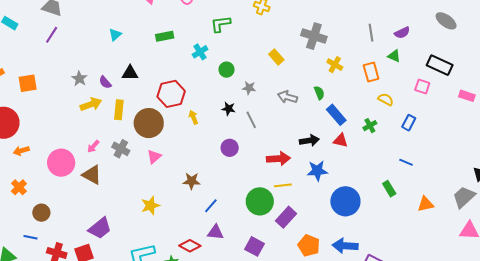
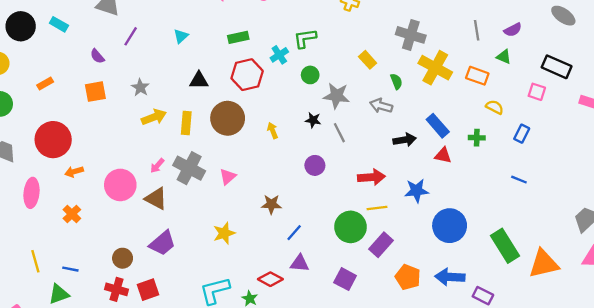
green L-shape: (221, 24) -> (305, 38), moved
purple line: (52, 35) -> (131, 36), moved
yellow cross: (335, 65) -> (435, 68), size x1.8
orange rectangle: (371, 72) -> (477, 76), turned -54
purple semicircle: (105, 82) -> (97, 56), moved
orange square: (28, 83) -> (95, 92), moved
gray star: (249, 88) -> (336, 96), size x1.6
green semicircle: (319, 93) -> (396, 81), moved
red hexagon: (171, 94) -> (247, 75), moved
brown circle: (149, 123) -> (228, 118), moved
green cross: (370, 126) -> (477, 138), turned 32
black arrow: (309, 140) -> (405, 140), moved
gray cross: (121, 149) -> (189, 168), size x1.5
green rectangle: (389, 189) -> (505, 246), moved, size x1.8
orange triangle: (425, 204) -> (544, 264), moved, size x1.6
brown circle: (41, 213) -> (123, 258), moved
purple trapezoid: (100, 228) -> (162, 243), moved
blue line: (30, 237) -> (70, 269), moved

